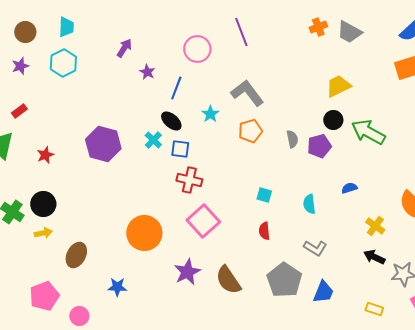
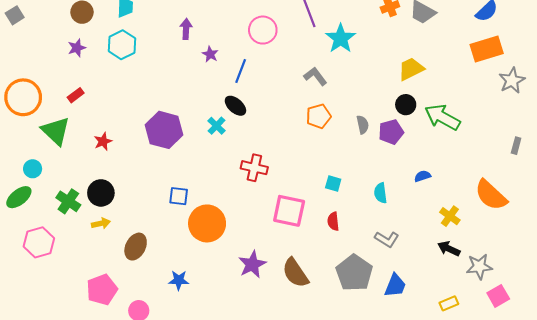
purple arrow: (124, 48) -> (186, 29), turned -30
gray L-shape: (247, 93) -> (315, 76), size x0.7
cyan star: (210, 114) -> (341, 38), moved, size x1.6
blue square: (180, 149) -> (179, 196), moved
pink square: (203, 221) -> (289, 211), moved, turned -36
yellow rectangle: (374, 309) -> (449, 303), turned -42

